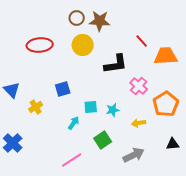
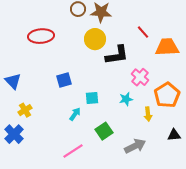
yellow circle: (83, 45) -> (95, 39), moved
yellow cross: (36, 107) -> (25, 110), moved
cyan star: (113, 110) -> (126, 99), moved
yellow arrow: (139, 123) -> (148, 114), moved, turned -88

